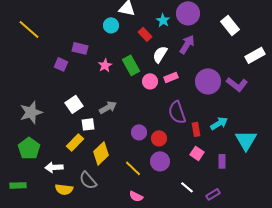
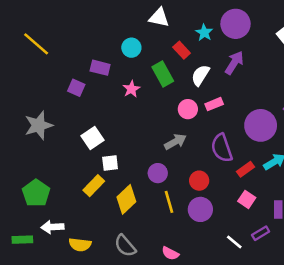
cyan circle: (111, 25) -> (131, 48), moved
green rectangle: (131, 65) -> (163, 74), moved
purple circle: (208, 81) -> (261, 125), moved
gray arrow: (108, 107) -> (175, 142), moved
gray star: (31, 112) -> (39, 125), moved
red rectangle: (196, 129) -> (246, 169), turned 64
purple circle: (139, 132) -> (158, 173), moved
white arrow: (54, 167) -> (52, 227), moved
yellow line: (133, 168) -> (169, 202), moved, turned 30
gray semicircle: (88, 180) -> (125, 246), moved
purple rectangle: (213, 194) -> (261, 233), moved

